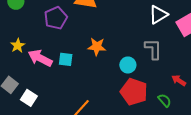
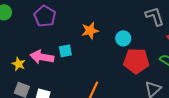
yellow star: (18, 46) -> (19, 64), moved
gray L-shape: (153, 49) -> (155, 16), moved

